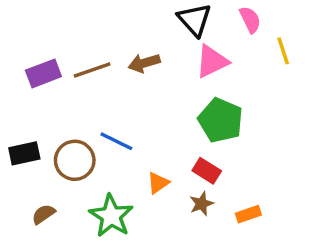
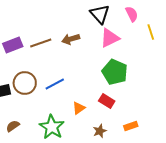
blue line: (116, 141) -> (55, 84), turned -54
brown circle: (75, 160) -> (25, 83), moved
brown star: (201, 204) -> (100, 131), moved

